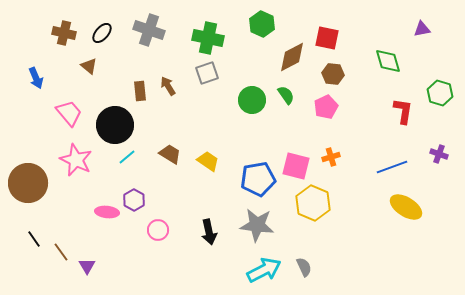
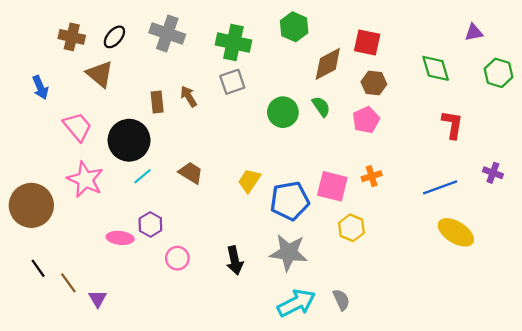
brown triangle: (89, 66) -> (100, 74), size x1.5
green hexagon: (440, 93) -> (499, 73), moved
yellow trapezoid: (208, 161) -> (249, 181), moved, turned -90
yellow hexagon: (313, 203) -> (351, 228), size x0.7

